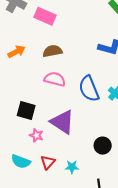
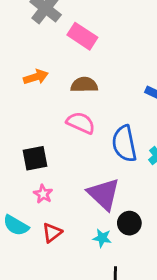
black square: (26, 110) -> (35, 158), turned -36
purple triangle: (62, 122) -> (104, 194), moved
cyan star: (72, 167) -> (102, 238), moved

